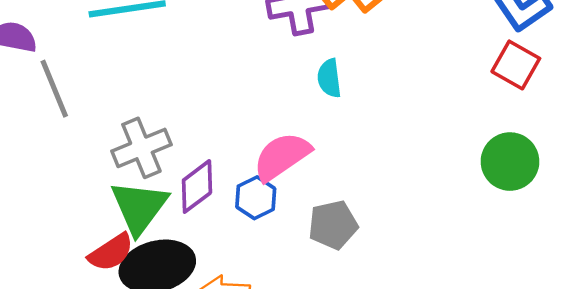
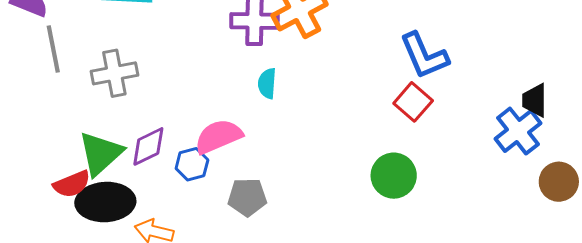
gray cross: (141, 148) -> (114, 73), moved

